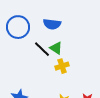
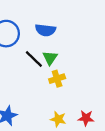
green triangle: (56, 48) -> (50, 58), turned 32

